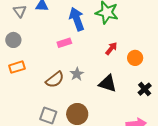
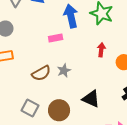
red arrow: (111, 49) -> (101, 50), turned -40
black triangle: (108, 83) -> (91, 99), moved

